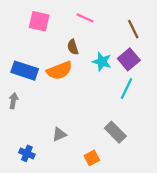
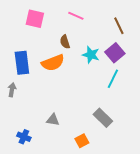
blue rectangle: (25, 71) -> (22, 63), turned 65
gray triangle: (59, 134) -> (53, 120), turned 32

